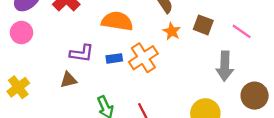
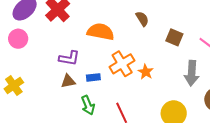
orange star: (172, 31) -> (146, 72), moved
blue rectangle: (114, 58) -> (93, 77), moved
brown triangle: (68, 80) -> (68, 81), moved

